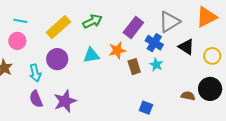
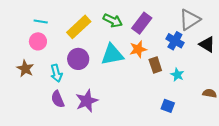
green arrow: (92, 21) -> (113, 21), turned 54
purple rectangle: (133, 28) -> (142, 23), moved
cyan triangle: (91, 55) -> (112, 55), size x1.4
cyan star: (156, 65) -> (177, 75), moved

